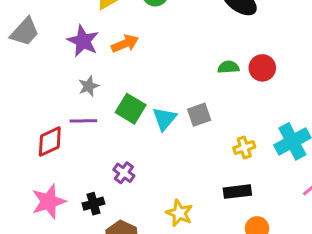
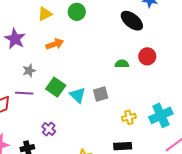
purple star: (83, 41) -> (15, 39), moved
red circle: (262, 68) -> (147, 56), moved
cyan triangle: (164, 119) -> (78, 95), turned -30

